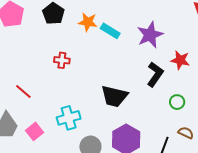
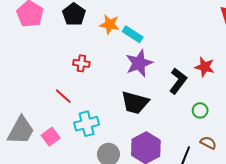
purple star: (150, 35) -> (139, 63), moved
red line: (23, 91) -> (63, 96), moved

